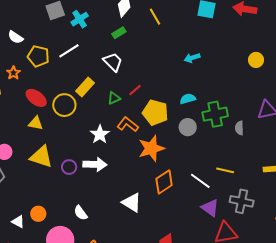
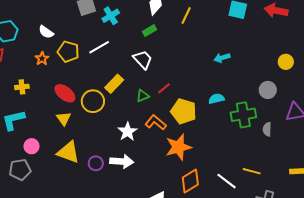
yellow line: (155, 17) -> (186, 15), turned 54
orange star: (13, 73) -> (42, 59), moved
yellow triangle: (36, 123) -> (64, 119), turned 42
gray circle: (188, 127) -> (268, 90), moved

